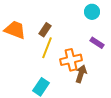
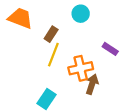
cyan circle: (92, 12) -> (81, 14), moved
orange trapezoid: (15, 30) -> (20, 18), moved

